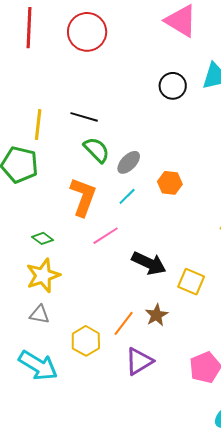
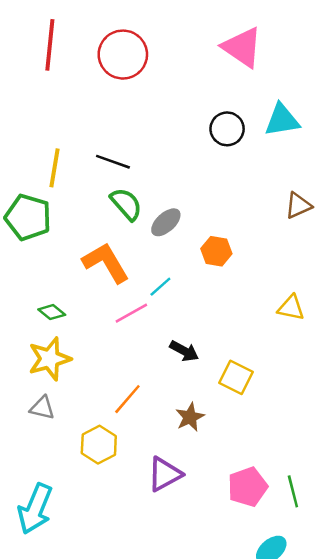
cyan line: (127, 196) -> (160, 287), moved
orange L-shape: (83, 197) -> (106, 263), turned -54
black arrow: (149, 263) -> (184, 351), size x0.7
orange line: (124, 323) -> (127, 399), moved
cyan arrow: (38, 366) -> (35, 509), moved, turned 78

